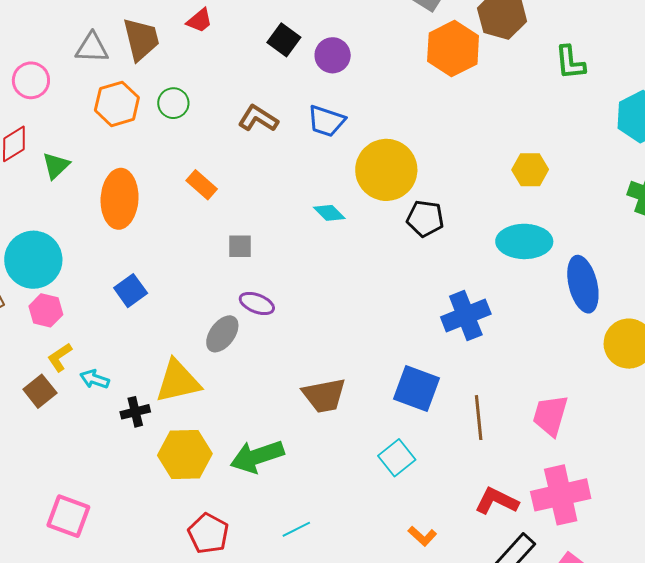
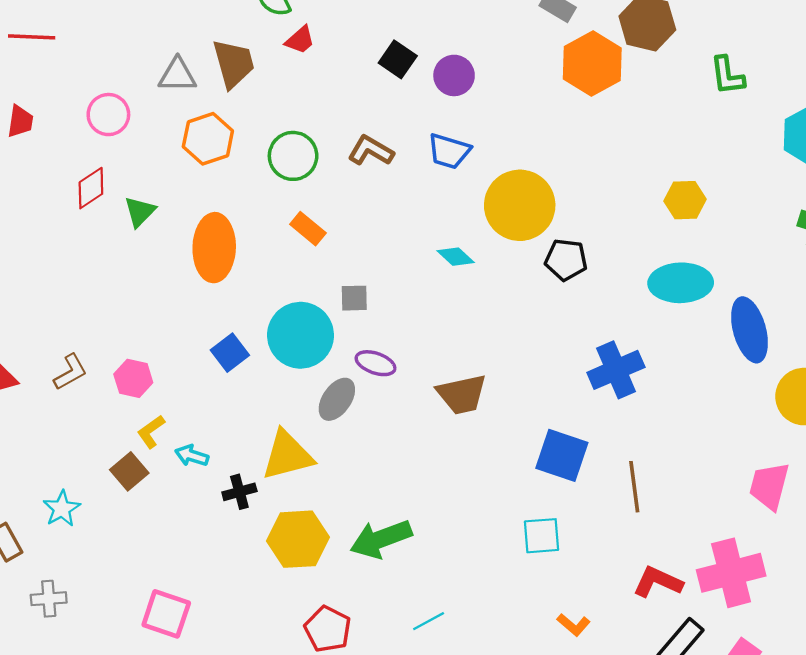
green circle: (173, 103) -> (293, 156), moved, size x1.4
cyan circle: (33, 260) -> (301, 335), moved
brown trapezoid: (324, 395) -> (462, 394), moved
pink trapezoid: (550, 415) -> (769, 486), moved
cyan square: (397, 458) -> (542, 536), turned 36

